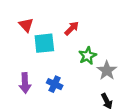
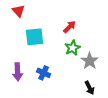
red triangle: (26, 25) -> (19, 11), moved
red arrow: (72, 28) -> (70, 27), moved

